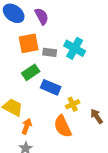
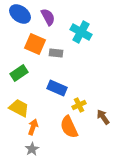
orange square: (29, 43) -> (35, 44), turned 35
cyan cross: (75, 48) -> (81, 32), moved
green rectangle: (31, 72) -> (19, 73), moved

